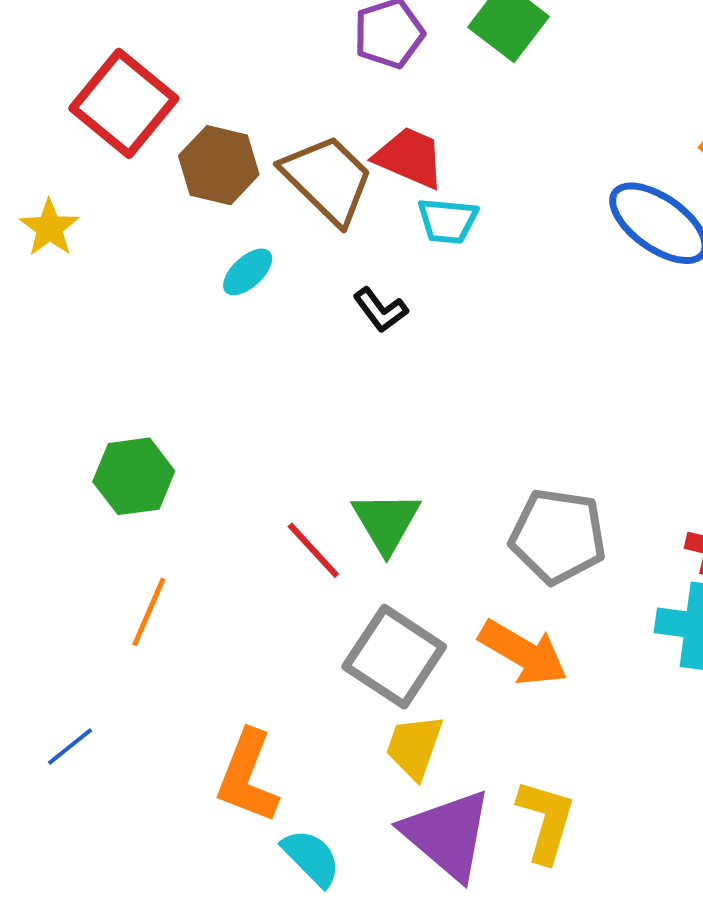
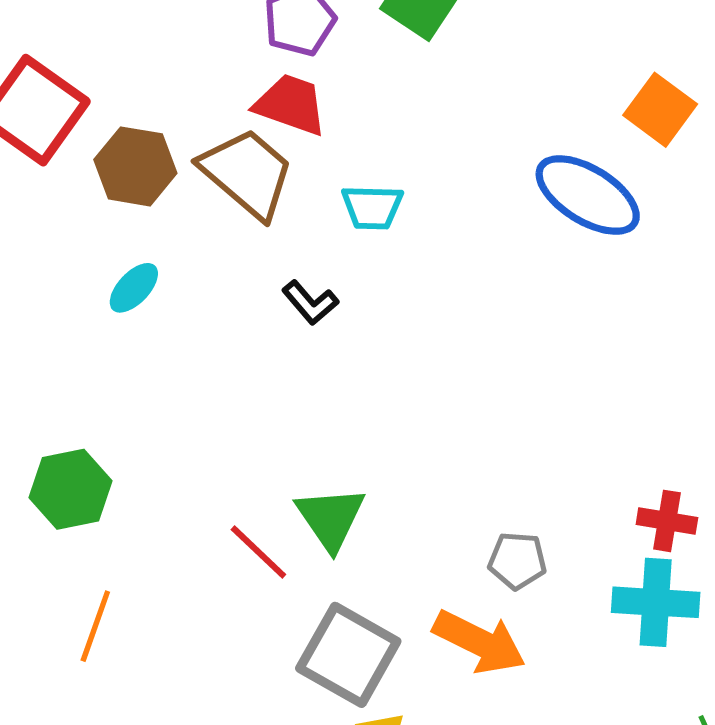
red trapezoid: (410, 157) -> (291, 105), moved
cyan ellipse: (248, 272) -> (134, 288), moved
gray pentagon: (558, 536) -> (517, 561), moved, size x0.6

